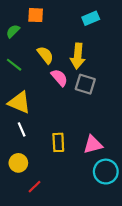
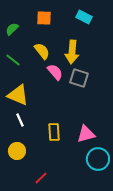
orange square: (36, 15) -> (44, 18), moved
cyan rectangle: (91, 18) -> (84, 17), turned 49
red line: (35, 187) -> (41, 178), moved

